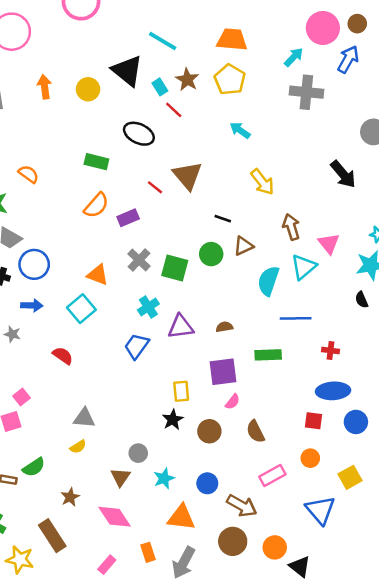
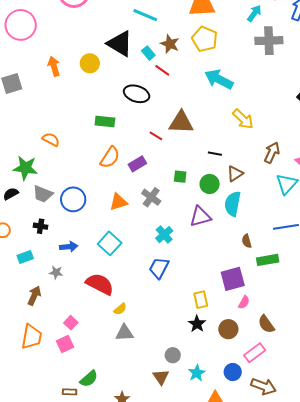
cyan arrow: (240, 130) -> (219, 79), size x1.6
brown triangle: (188, 176) -> (181, 122), turned -40
brown arrow: (291, 227) -> (272, 153), turned 50
blue circle: (34, 264) -> (73, 199), moved
green square: (175, 268) -> (180, 177), moved, size x0.6
orange triangle: (98, 275) -> (118, 202), moved, turned -30
cyan semicircle: (268, 281) -> (233, 204), moved
purple triangle: (181, 327) -> (200, 217), moved
brown semicircle: (224, 327) -> (247, 241), moved, turned -88
red semicircle: (63, 356) -> (100, 284), size x1.6
yellow semicircle: (78, 447) -> (120, 309), moved
pink rectangle: (272, 476) -> (255, 353), moved

